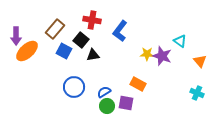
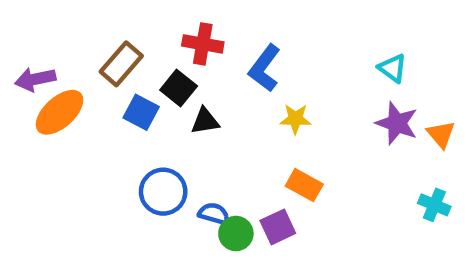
purple arrow: (16, 36) -> (35, 79), turned 78
cyan triangle: (180, 41) -> (392, 68), moved
yellow star: (147, 54) -> (295, 119), moved
purple star: (162, 56) -> (397, 123), moved
blue semicircle: (104, 92) -> (214, 214), moved, turned 48
purple square: (126, 103) -> (278, 227), turned -35

